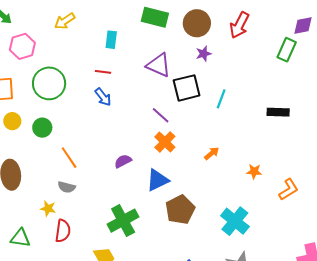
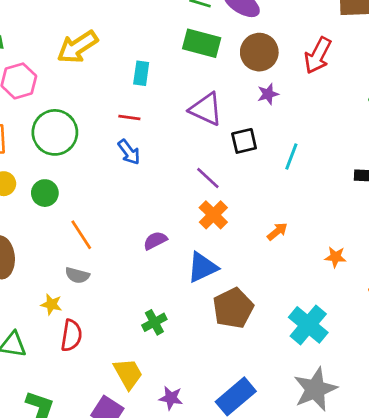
yellow arrow: (65, 21) -> (77, 47), size x1.4
black square: (187, 88) -> (244, 141), size x0.7
green cross: (123, 221) -> (154, 322), size x0.6

